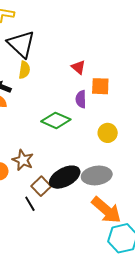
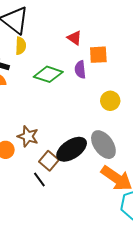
green diamond: (56, 120) -> (48, 74), moved
gray ellipse: (97, 175) -> (103, 145), turned 68

